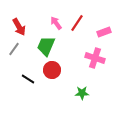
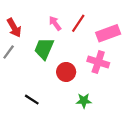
pink rectangle: (104, 32) -> (108, 33), size x1.5
red circle: (52, 70) -> (66, 72), moved
black line: (28, 79) -> (32, 100), moved

